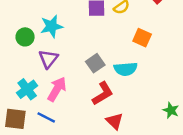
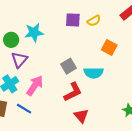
purple triangle: (48, 59) -> (19, 60), moved

